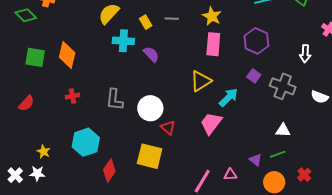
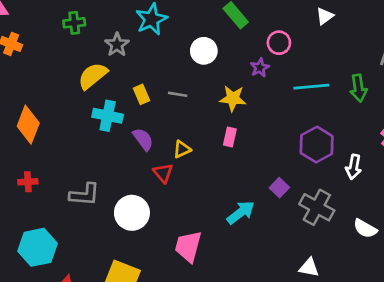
yellow star: (212, 16) -> (233, 98), turned -30
purple hexagon: (256, 41) -> (317, 145), moved
pink rectangle: (213, 44) -> (230, 137), size x0.6
yellow triangle: (201, 81) -> (182, 149), moved, size x0.6
gray L-shape: (114, 100) -> (85, 194), turned -100
pink trapezoid: (211, 123) -> (188, 246), moved, turned -30
red triangle: (168, 128) -> (163, 173), moved

